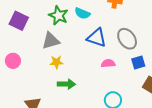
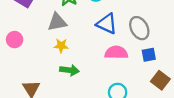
pink semicircle: (108, 63) -> (116, 53), size x1.5

